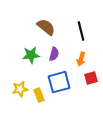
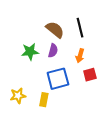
brown semicircle: (46, 27) -> (55, 30), moved
yellow star: (20, 89) -> (18, 96), moved
yellow rectangle: (39, 95) -> (44, 100), moved, turned 32

